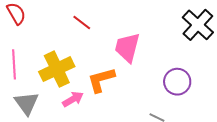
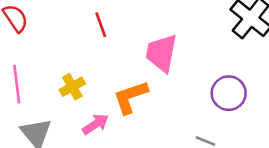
red line: (82, 23) -> (101, 25), turned 36
yellow cross: (57, 69) -> (72, 87), size x0.6

